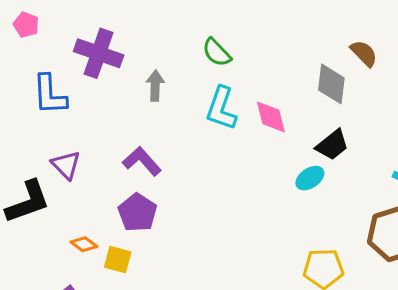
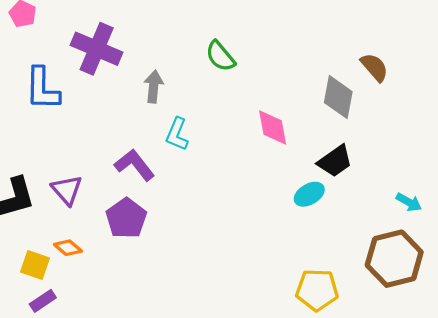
cyan L-shape: (221, 108) -> (177, 134), moved, size x0.7
purple triangle: (66, 165) -> (67, 190), moved
yellow square: (118, 260) -> (35, 265), moved

